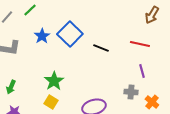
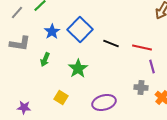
red line: (140, 44) -> (142, 48), moved
green star: (54, 81) -> (78, 68), moved
green arrow: (11, 87) -> (45, 60), moved

